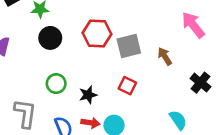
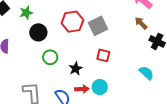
brown arrow: (165, 56) -> (141, 23), moved
green circle: (56, 84) -> (50, 57), moved

